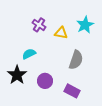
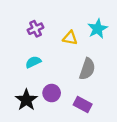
purple cross: (39, 25) -> (36, 29), moved, turned 32
black star: (17, 75) -> (26, 100), moved

